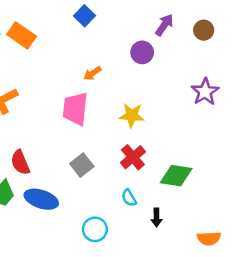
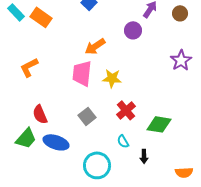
orange arrow: (92, 73) -> (95, 46), size x1.5
yellow star: (132, 115) -> (112, 78), moved
cyan circle: (95, 229) -> (97, 165), size x1.4

